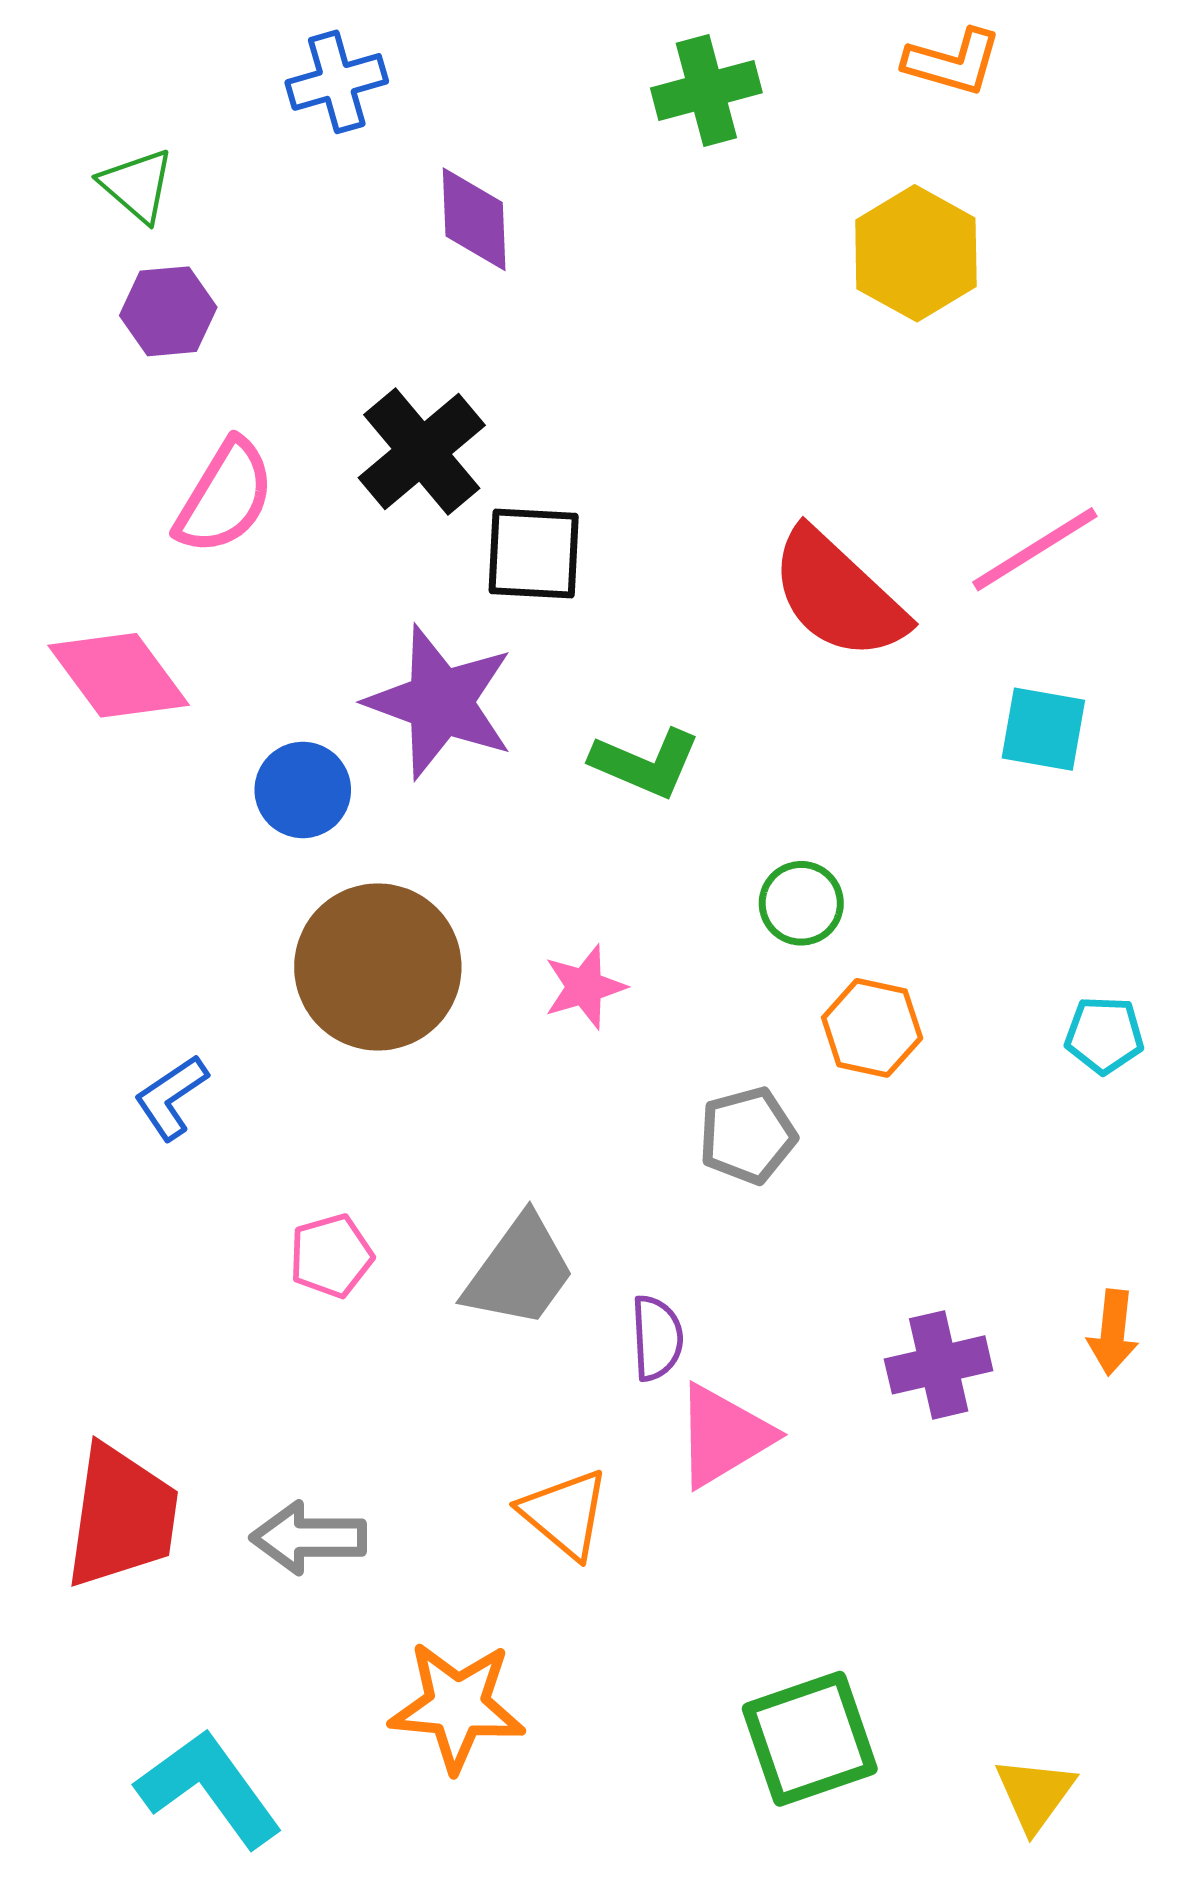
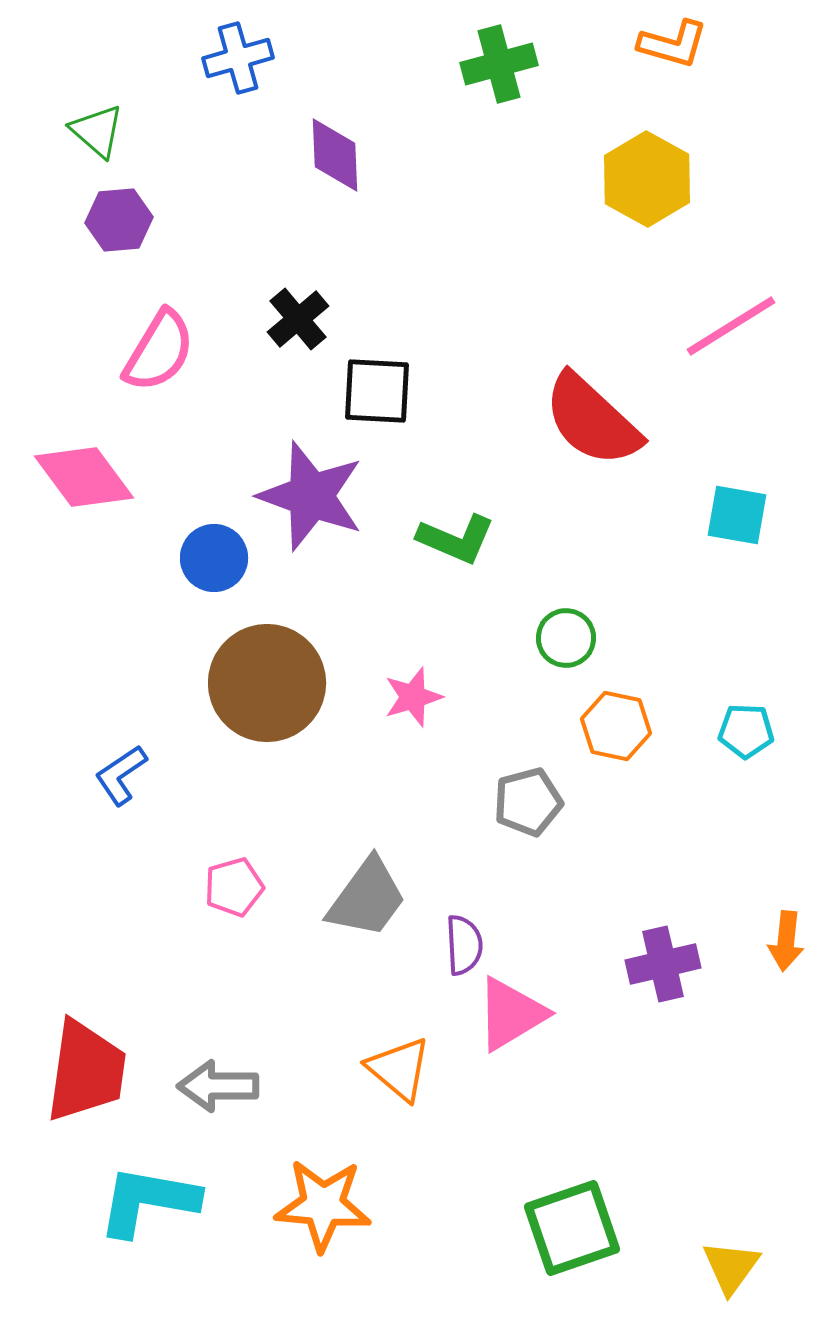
black cross: (422, 452) -> (298, 319), size x0.7
pink line: (1035, 549) -> (731, 326), moved
cyan pentagon: (1104, 1035) -> (746, 731), moved
cyan L-shape: (209, 1788) -> (148, 1201), moved, turned -44

